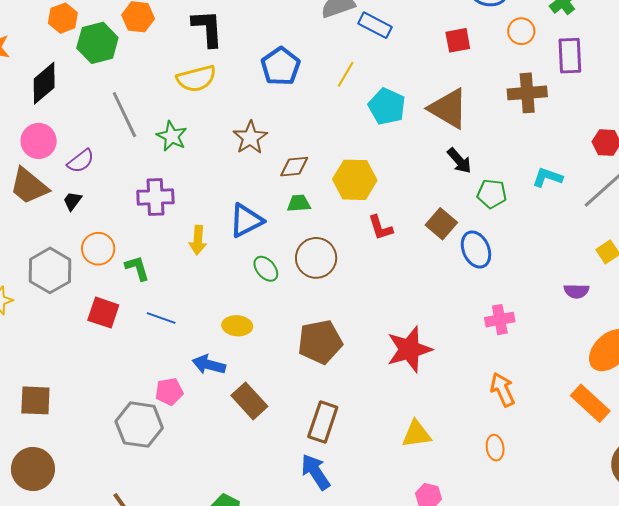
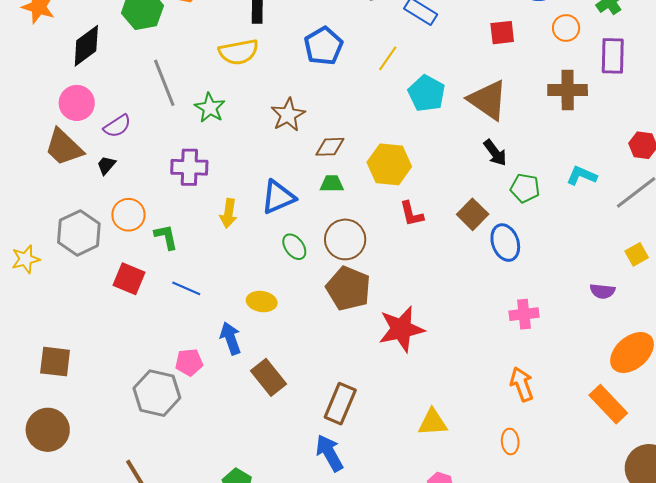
brown pentagon: (320, 342) -> (348, 288), moved, turned 30
red star: (409, 349) -> (401, 329), moved
blue arrow: (209, 365) -> (231, 338), turned 52

